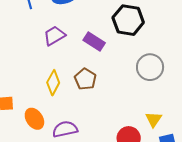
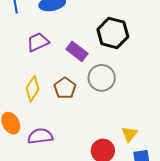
gray circle: (150, 67) -> (102, 78), moved

